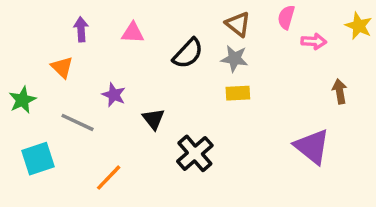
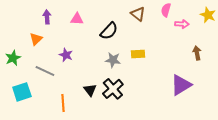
gray star: (234, 59) -> (113, 60), moved
orange triangle: (62, 67) -> (36, 39), turned 32
black triangle: (153, 119) -> (90, 90), moved
purple triangle: (312, 147) -> (181, 85), turned 50
orange line: (109, 178) -> (63, 103), turned -48

